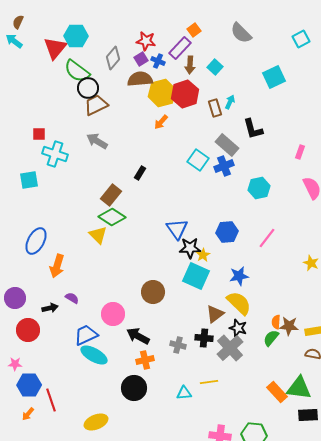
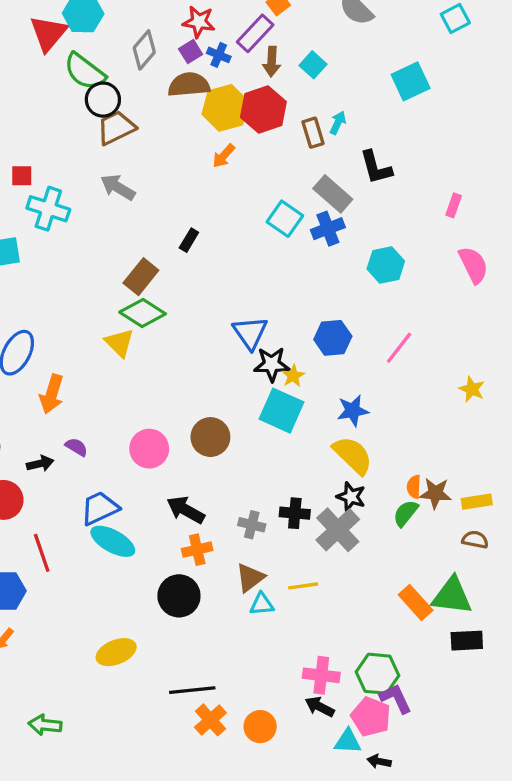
pink circle: (113, 314) -> (149, 449), moved
brown triangle: (215, 314) -> (250, 578), moved
red line: (51, 400) -> (42, 553), moved

